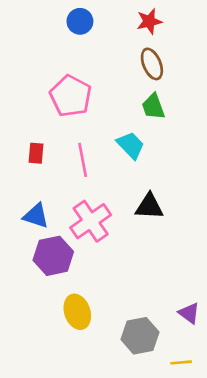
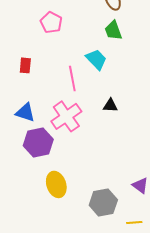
pink pentagon: (71, 96) -> (51, 22), size x0.7
pink line: (83, 160) -> (72, 78), moved
black triangle: (149, 207) -> (110, 105), size x0.7

